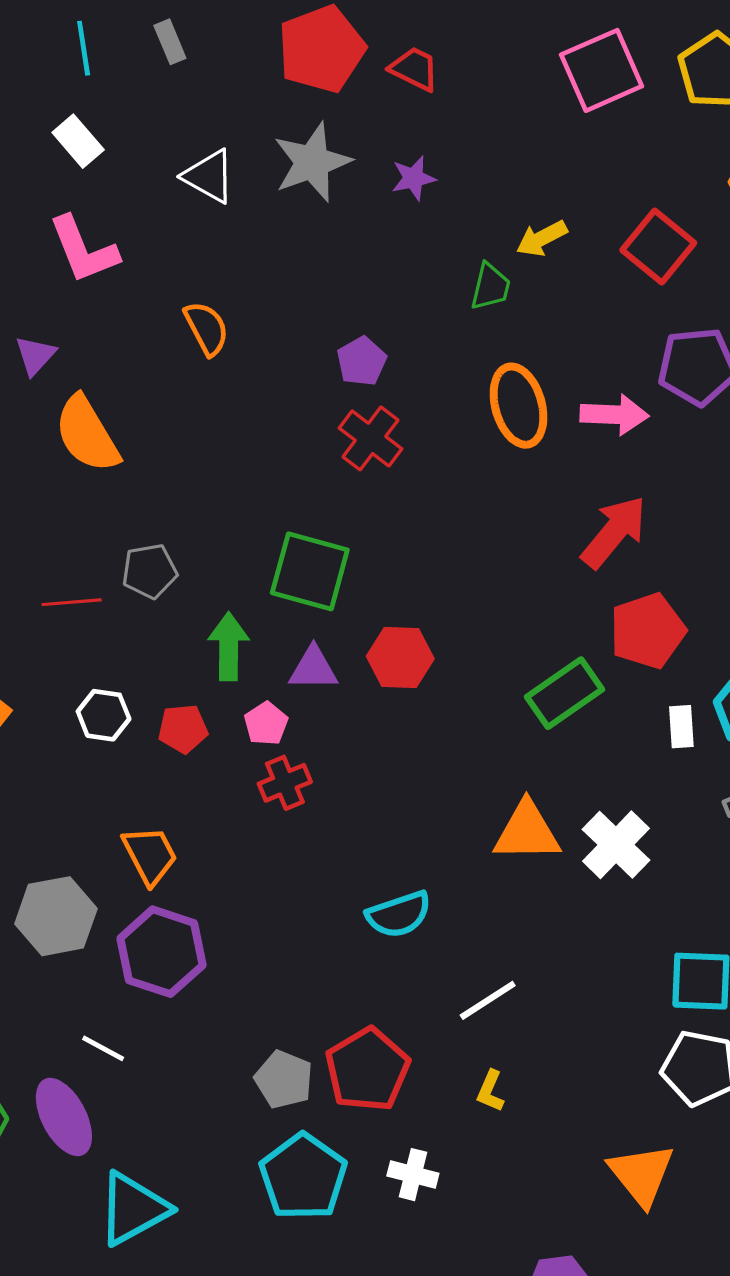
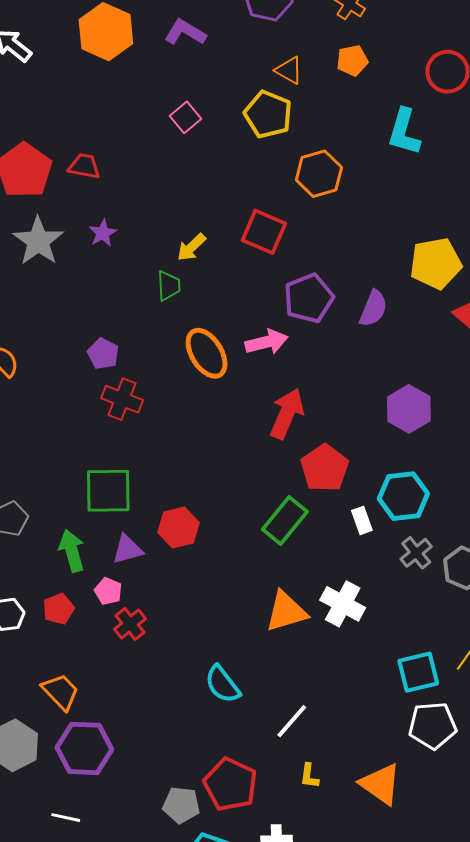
pink square: (602, 70) -> (185, 117), moved, size x0.6
cyan semicircle: (399, 914) -> (223, 684), turned 87
orange triangle: (641, 1174) -> (381, 784), moved

